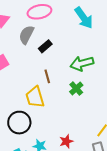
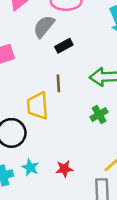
green cross: (76, 88) -> (99, 114), moved

